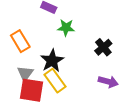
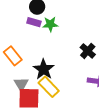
green star: (66, 28) -> (50, 24), moved

